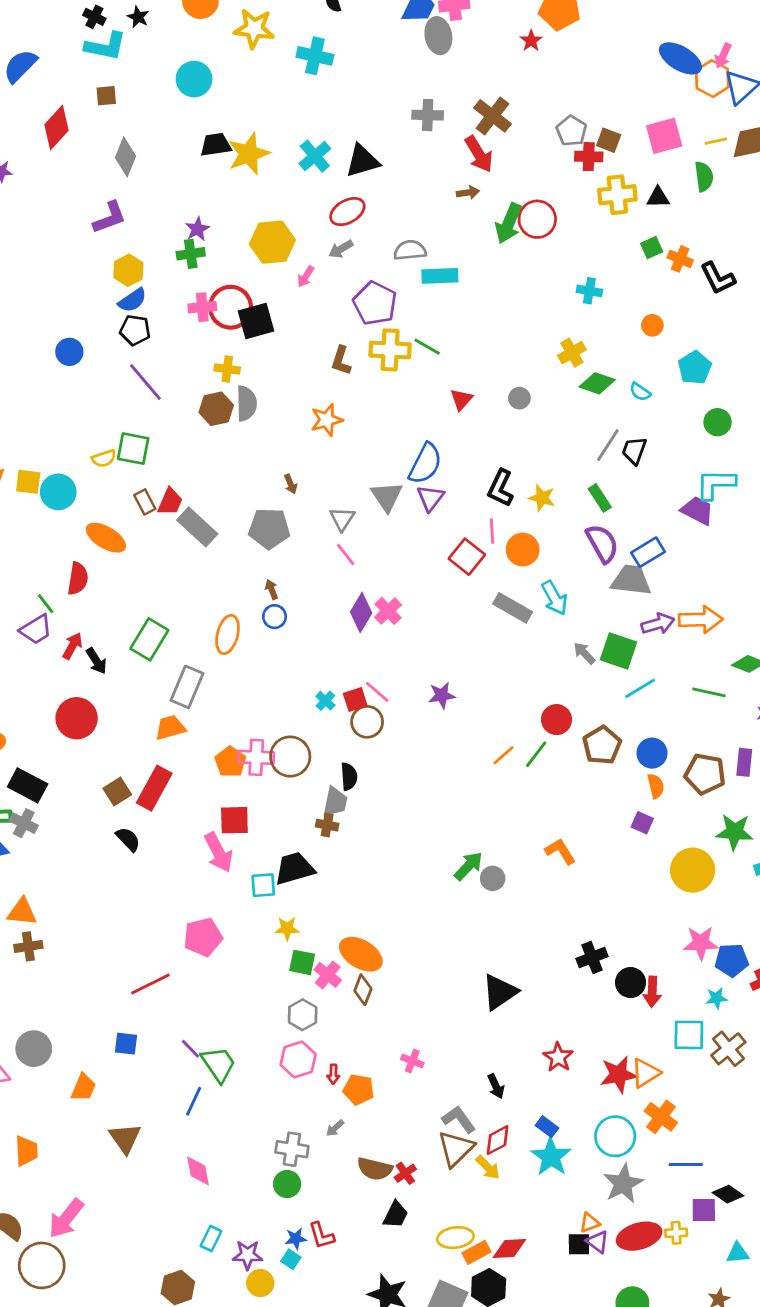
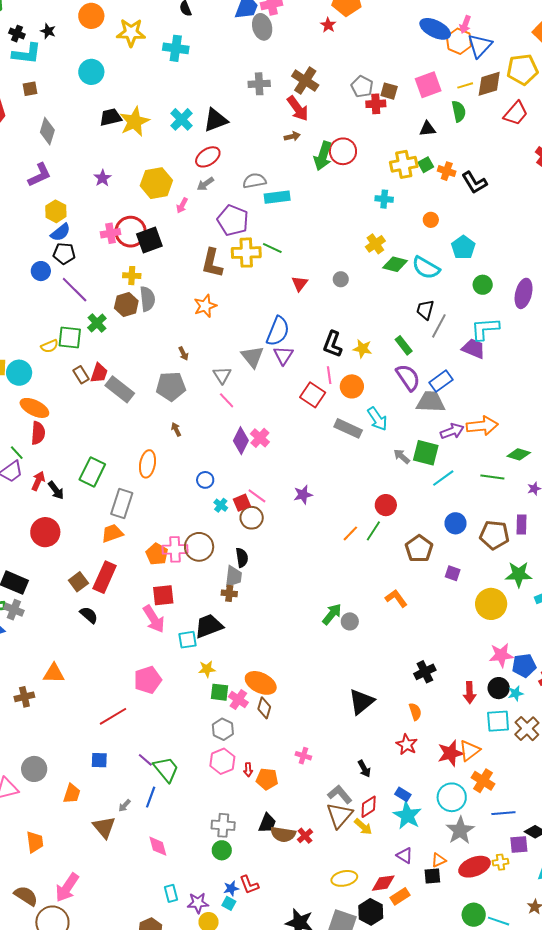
yellow cross: (617, 195) -> (404, 164), moved
green cross: (191, 254) -> (97, 323), moved, turned -30
blue circle: (69, 352) -> (41, 271), moved
brown L-shape: (341, 361) -> (212, 263), size x1.4
cyan semicircle: (640, 392) -> (426, 268), size x1.8
gray line: (608, 445) -> (439, 326), moved
orange ellipse: (106, 538) -> (34, 408), moved
blue circle: (275, 617) -> (205, 480), moved
brown pentagon: (602, 745) -> (419, 549), moved
orange semicircle: (656, 786) -> (415, 712), moved
orange triangle: (22, 912) -> (54, 673), moved
black circle: (631, 983) -> (499, 688), moved
gray arrow: (335, 1128) -> (125, 806), moved
black trapezoid: (396, 1215) -> (267, 823), moved
cyan rectangle: (211, 1239) -> (171, 893), turned -36
purple triangle: (598, 1242) -> (405, 855), moved
orange rectangle: (477, 1252) -> (400, 896), moved

